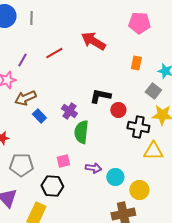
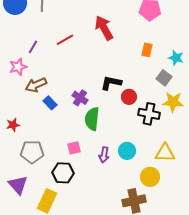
red arrow: (93, 41) -> (104, 28), turned 30
yellow triangle: (153, 151) -> (165, 153), moved
purple arrow: (93, 168) -> (104, 155), turned 91
cyan circle: (115, 177) -> (127, 151), moved

